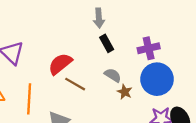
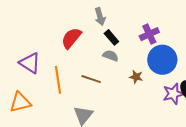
red semicircle: (60, 64) -> (71, 38), moved
gray semicircle: (113, 75) -> (111, 56), moved
orange line: (29, 99) -> (58, 80), moved

